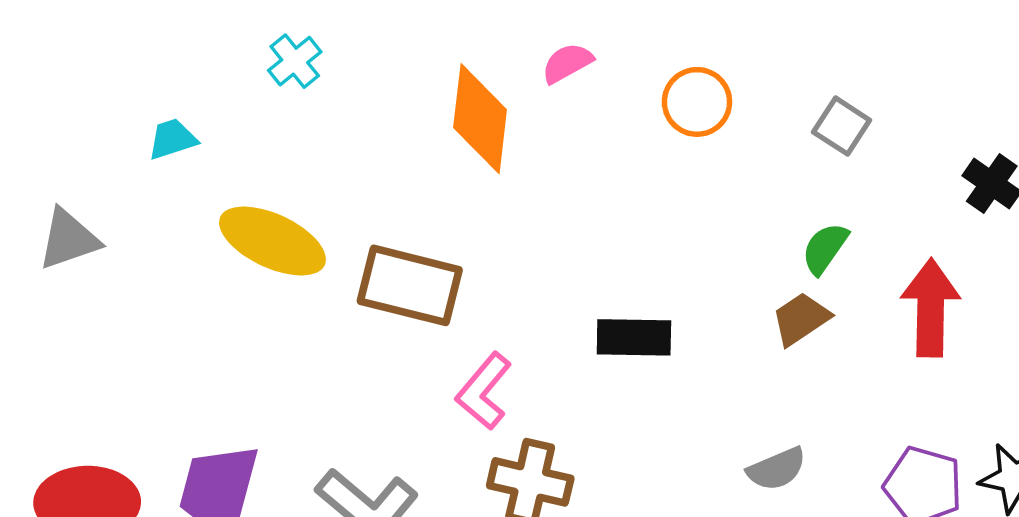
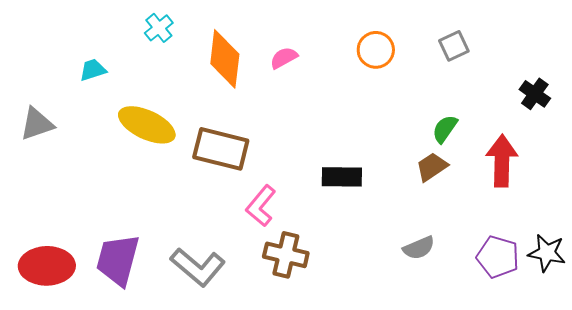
pink semicircle: (567, 63) -> (284, 58), moved
orange diamond: (480, 119) -> (225, 59), moved
gray square: (842, 126) -> (454, 46), moved, turned 32

